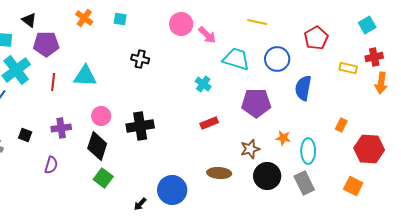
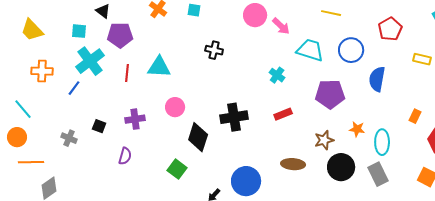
black cross: (140, 126) -> (234, 117), moved
black diamond: (97, 146) -> (198, 137), moved

